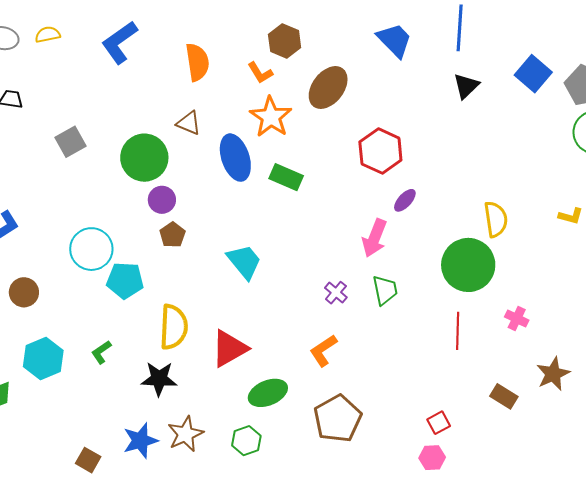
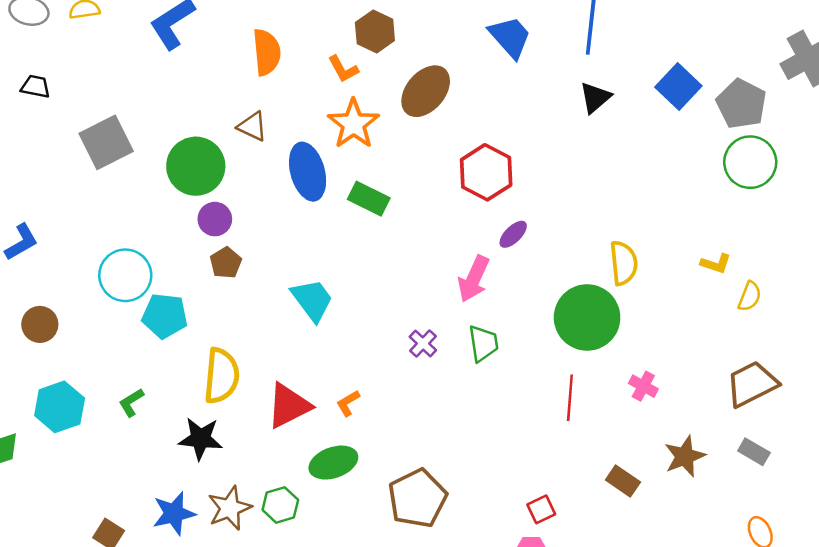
gray square: (70, 142) -> (106, 142), size x1.4
orange L-shape: (323, 350) -> (348, 403), moved, size x0.7
green hexagon: (246, 441) -> (280, 505), moved

